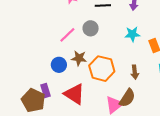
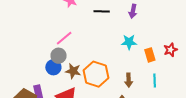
gray circle: (91, 28) -> (59, 56), moved
brown star: (79, 58) -> (73, 71), moved

